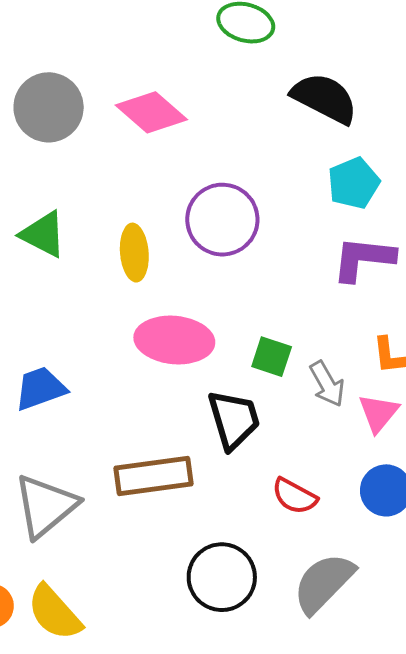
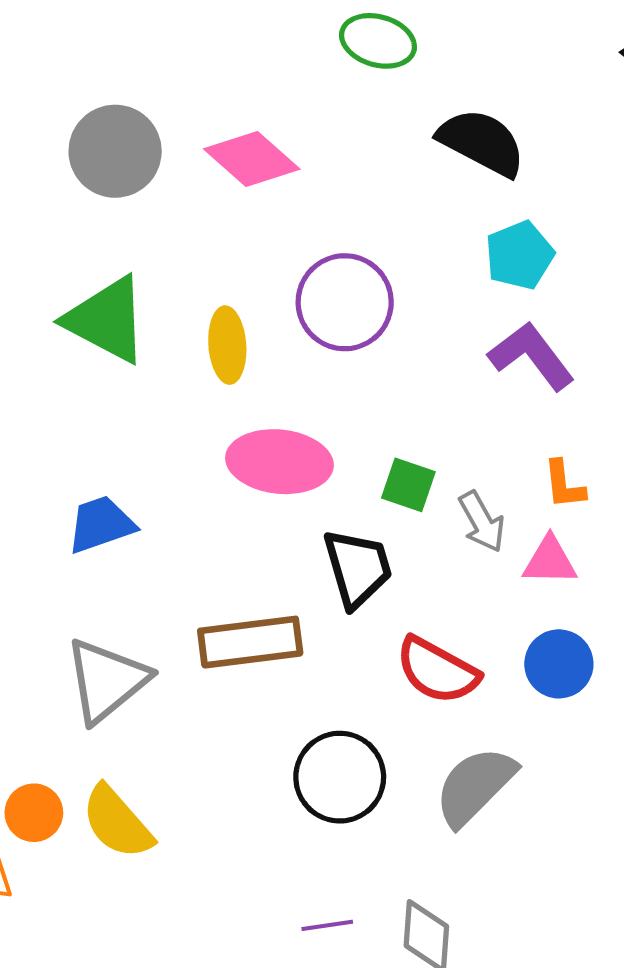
green triangle: (43, 234) -> (107, 320), size x1.4
purple L-shape: (363, 259) -> (531, 356), turned 46
pink triangle: (378, 413) -> (550, 561), turned 51
red semicircle: (295, 496) -> (437, 670), size x1.4

